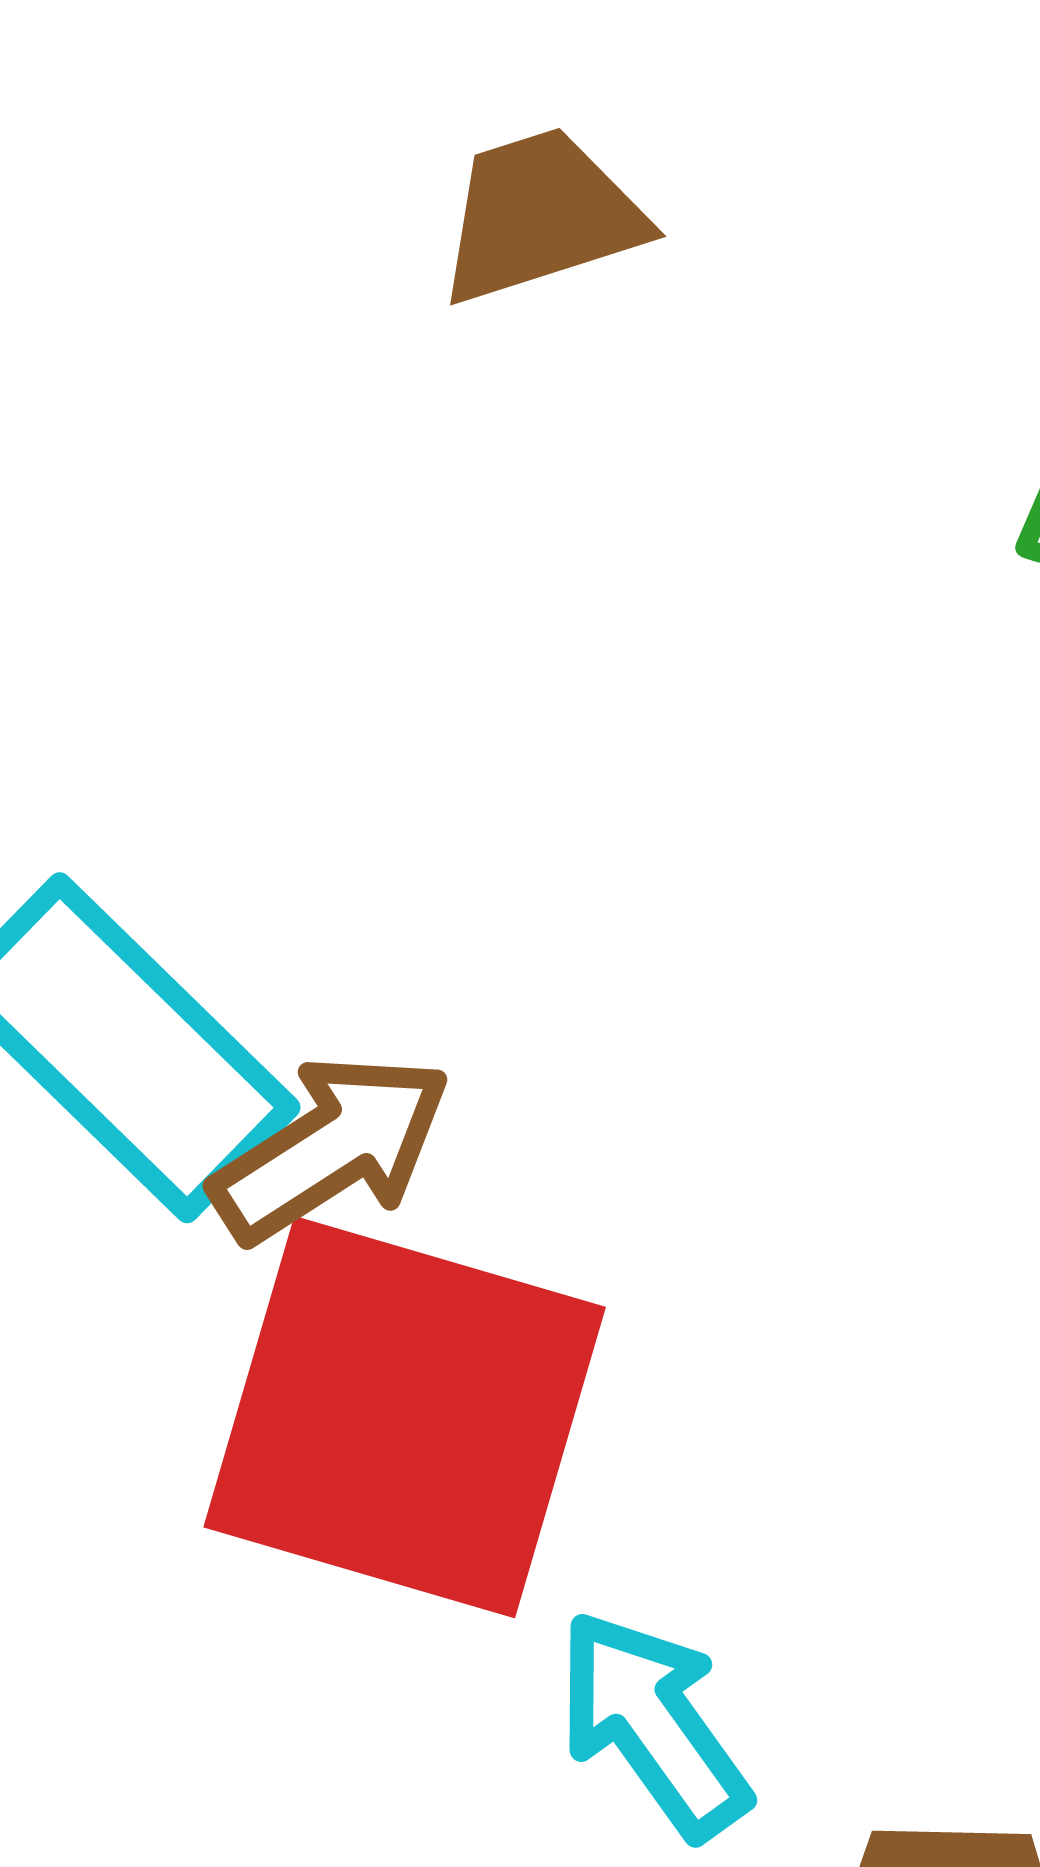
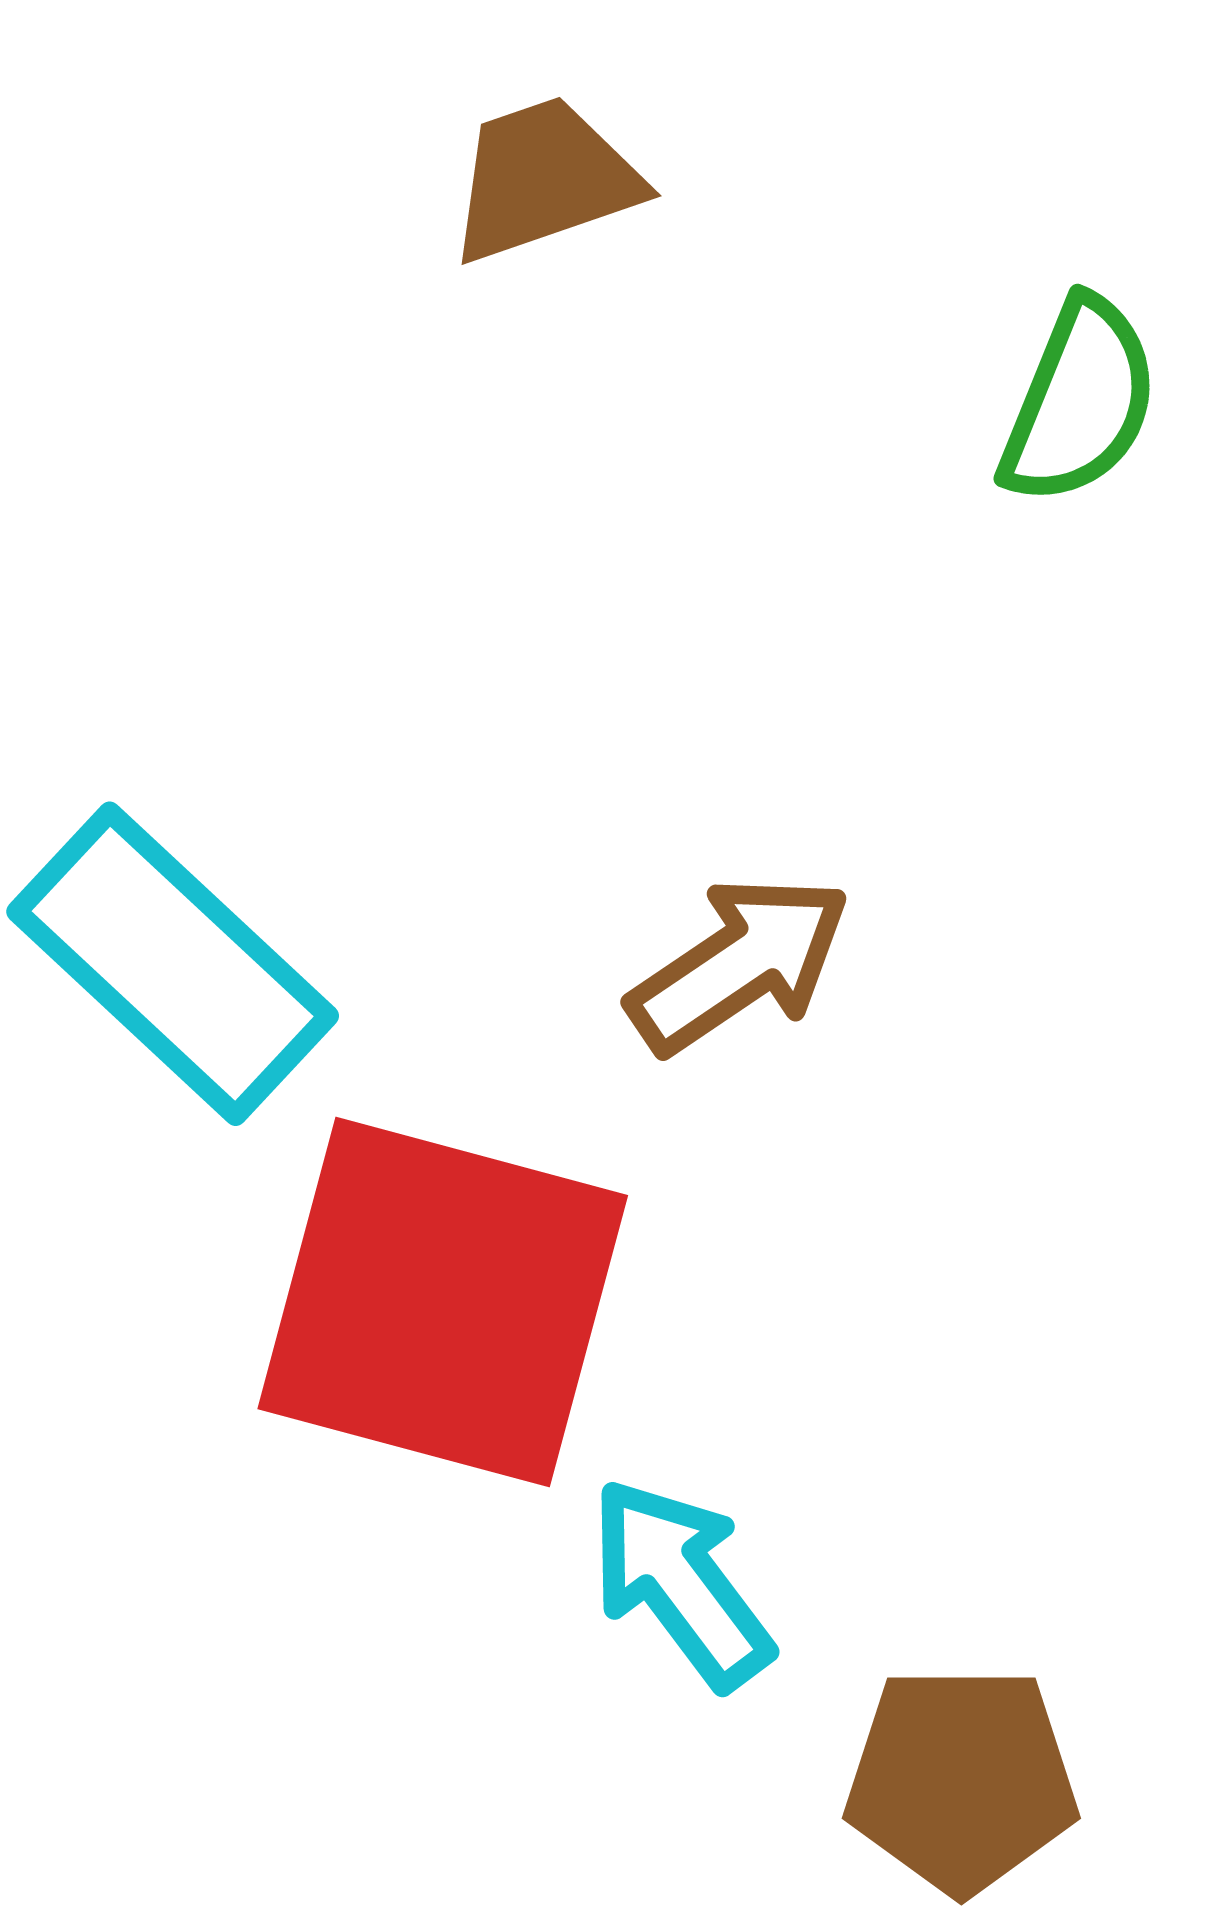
brown arrow: (331, 1148) -> (739, 964), moved

